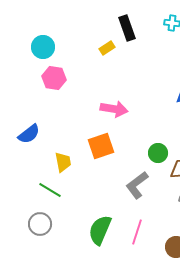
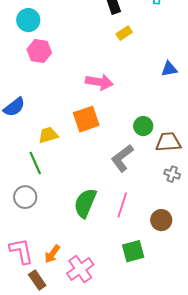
yellow rectangle: (107, 48) -> (124, 33), moved
yellow trapezoid: (63, 162) -> (48, 135), turned -95
green line: (50, 190) -> (35, 163), turned 35

